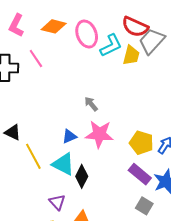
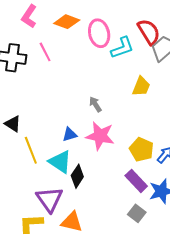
red semicircle: (135, 27) -> (149, 32), turned -152
yellow trapezoid: (131, 55) -> (141, 87), moved
purple triangle: (57, 202) -> (50, 199), size x1.6

